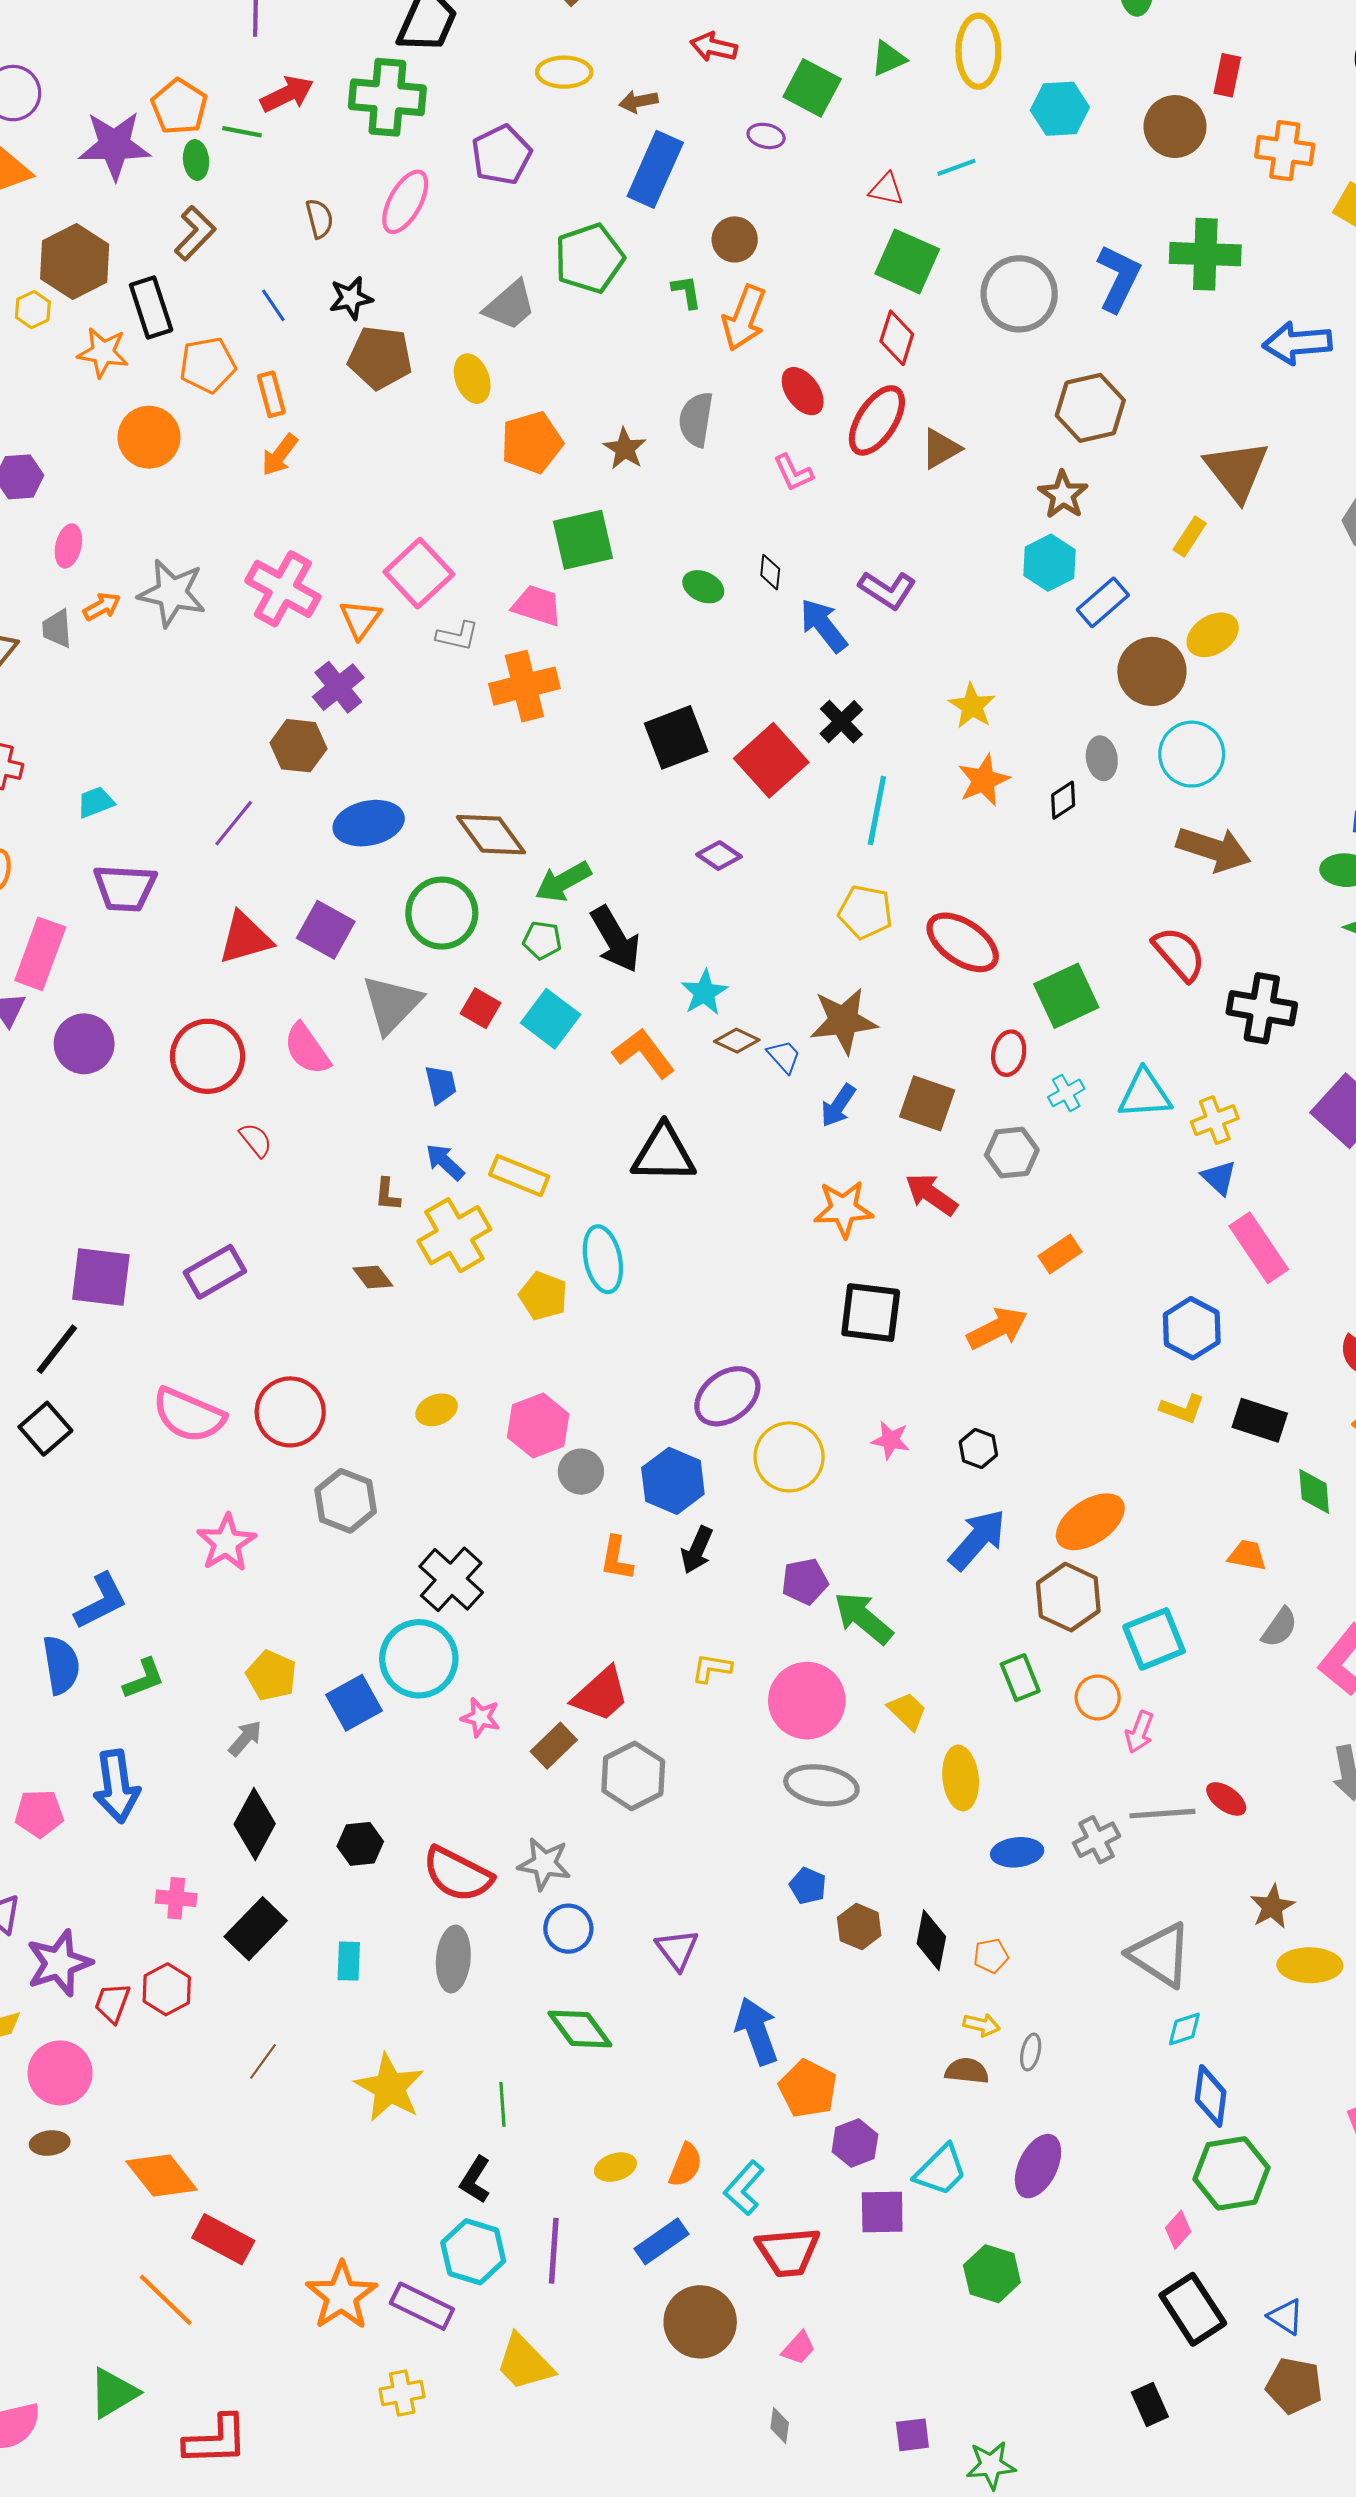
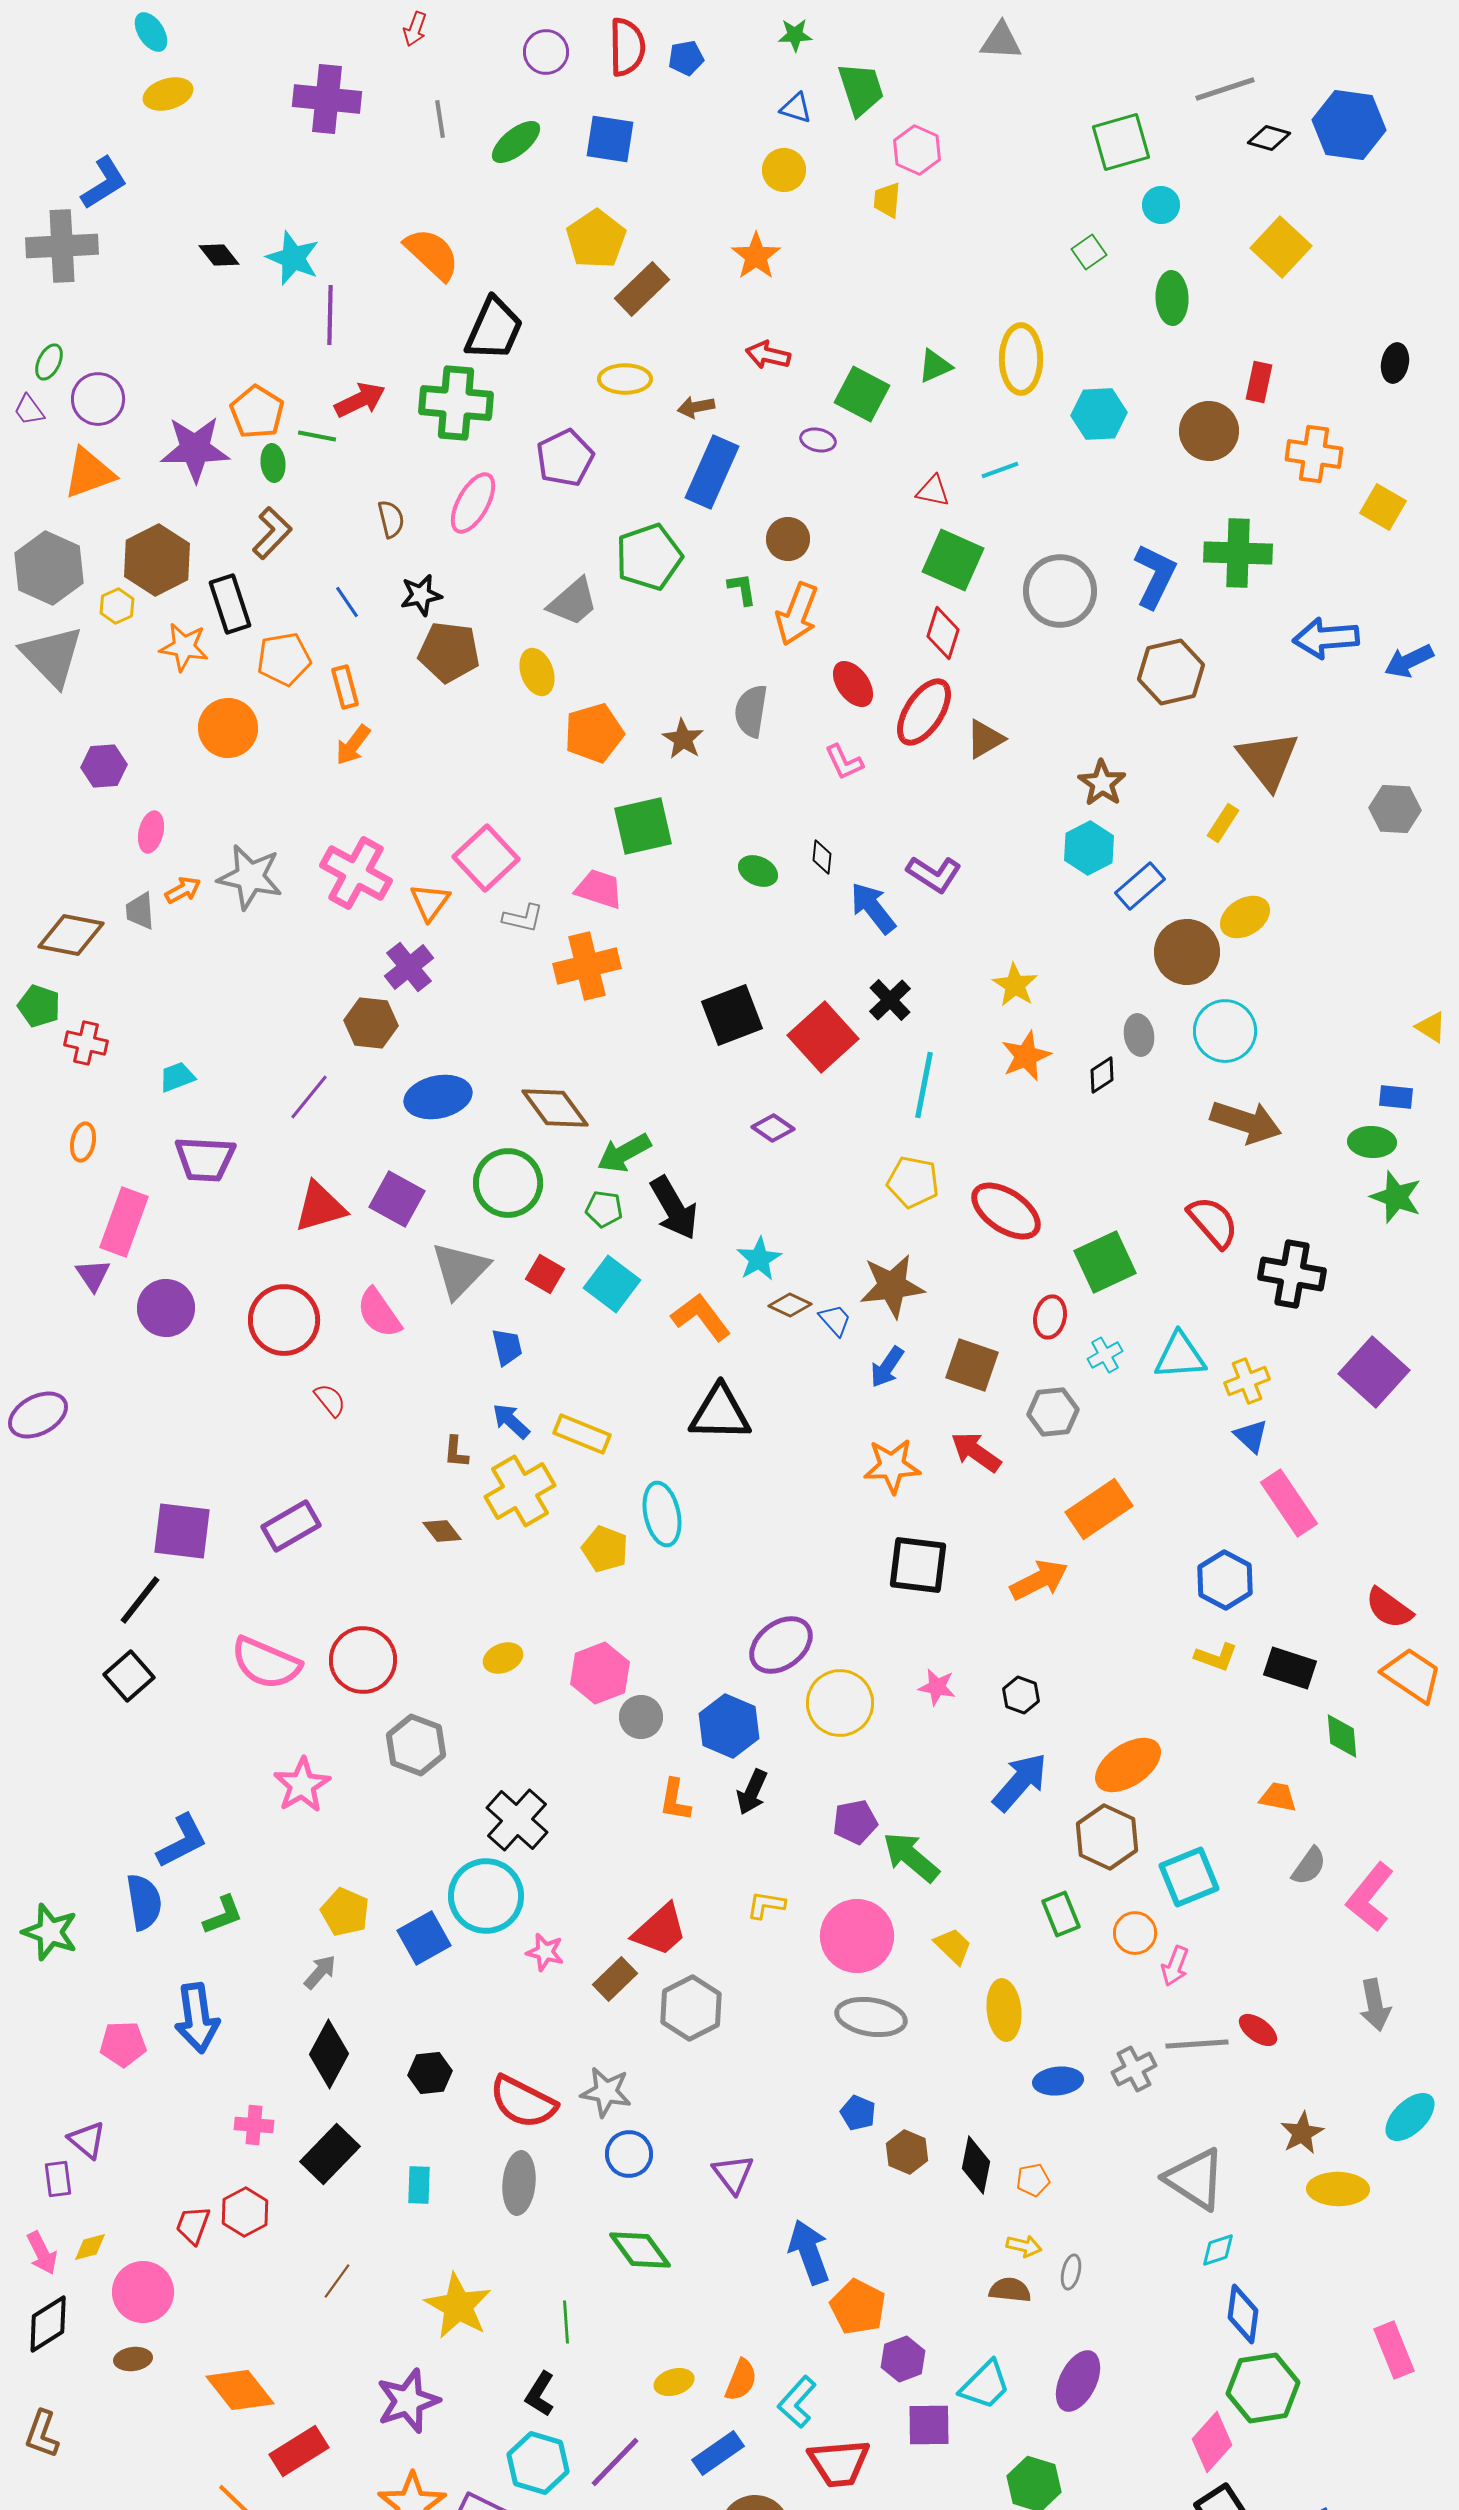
brown hexagon: (1090, 408) -> (1171, 672), moved
orange rectangle: (1060, 1254) -> (1099, 1509), size x1.6
purple star: (59, 1963) -> (408, 2401), moved
pink diamond: (1178, 2230) -> (1212, 2442), size x1.6
red rectangle: (223, 2239) -> (299, 2451), turned -60
purple line: (554, 2251) -> (615, 2462), turned 40

